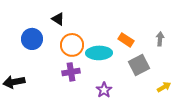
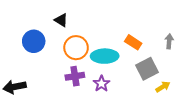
yellow arrow: (164, 87) -> (163, 87), moved
purple star: (104, 90) -> (101, 84), moved

